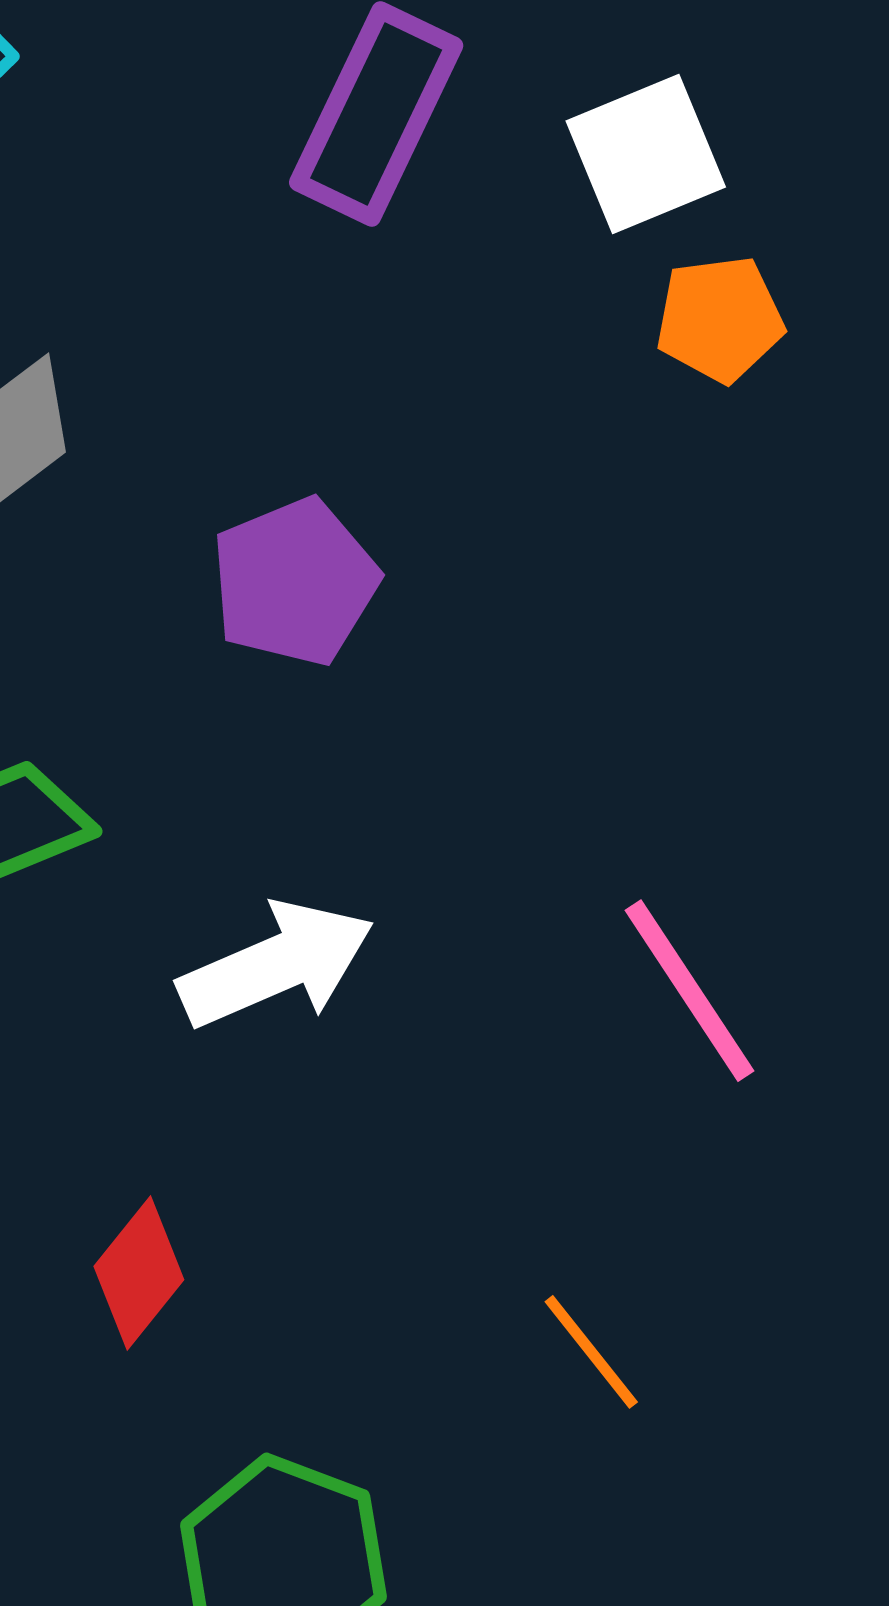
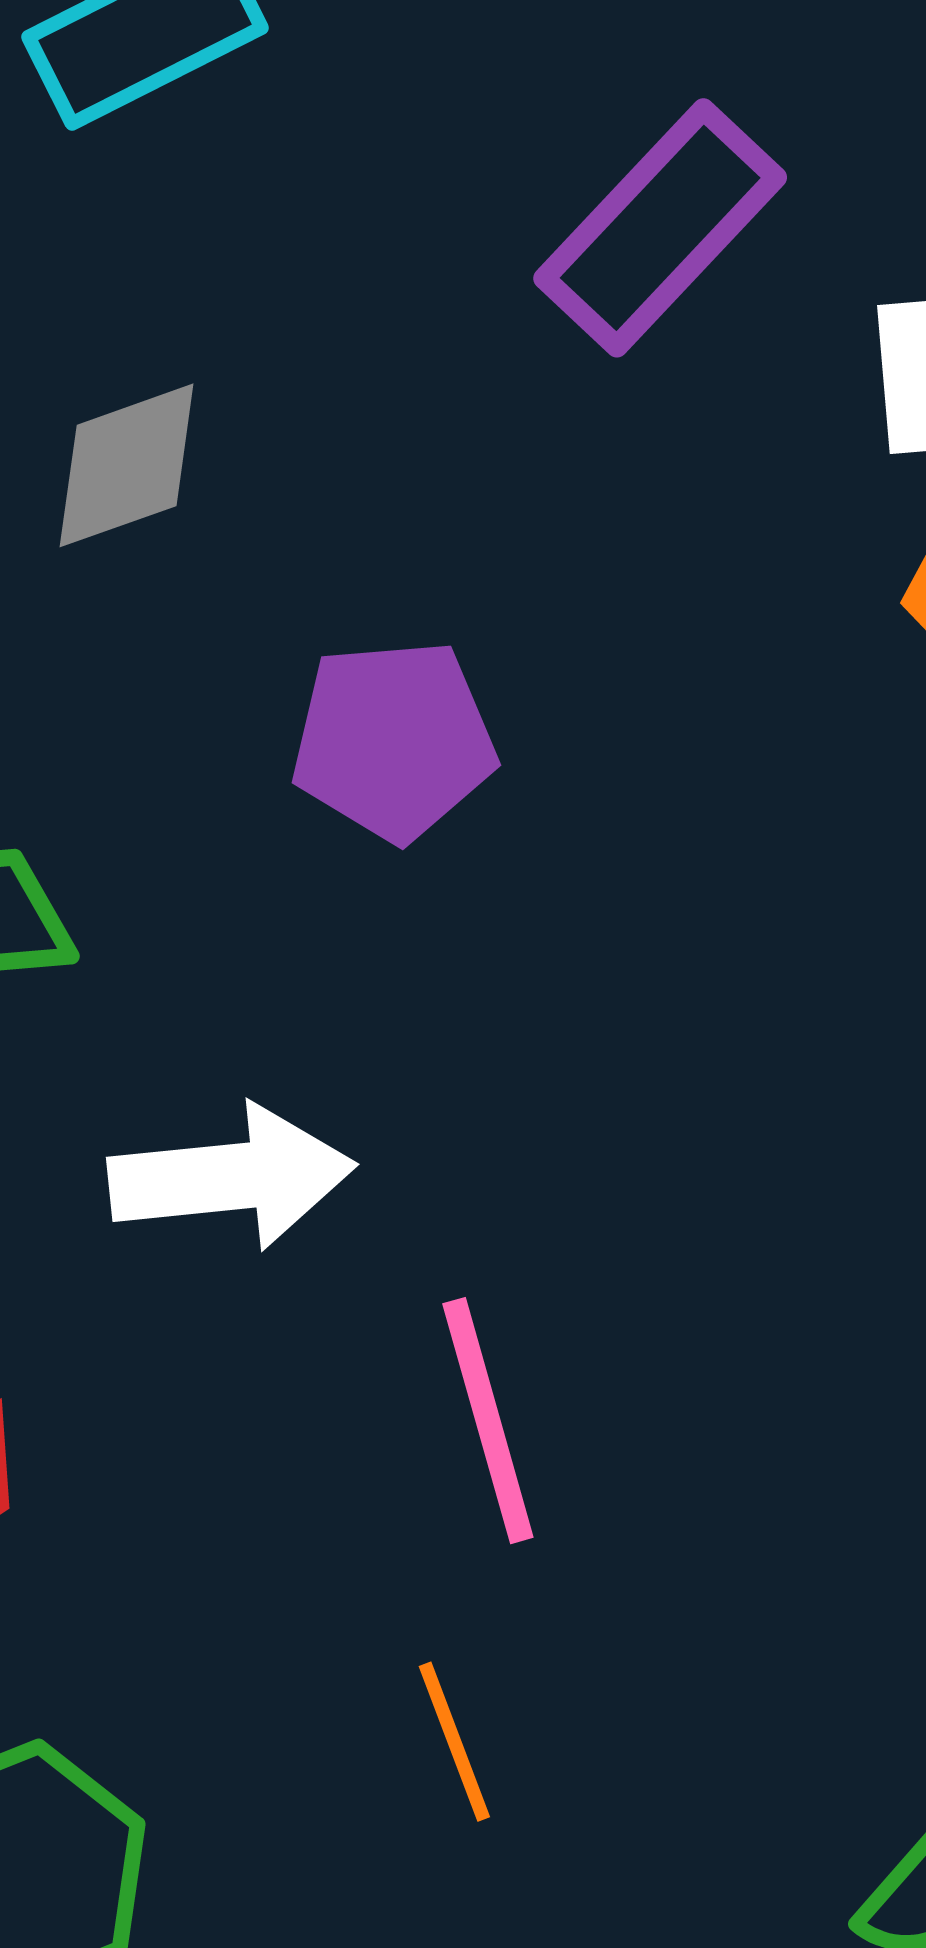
pink line: (689, 991) -> (488, 1421), moved

